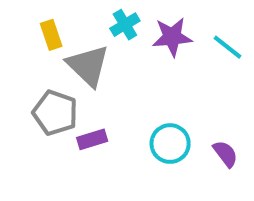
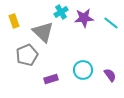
yellow rectangle: (51, 35) -> (14, 21), moved
gray pentagon: (55, 113) -> (27, 55), turned 30
purple rectangle: (92, 139) -> (51, 79), moved

